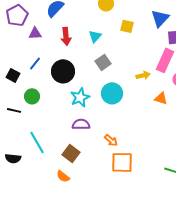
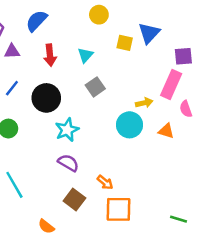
blue triangle: (160, 18) -> (149, 33), moved
cyan circle: (112, 93) -> (130, 125), moved
purple semicircle: (81, 124) -> (68, 163), turned 30
brown square: (71, 153) -> (74, 200), moved

